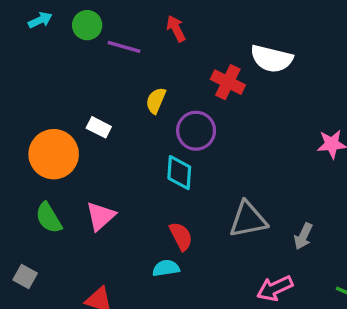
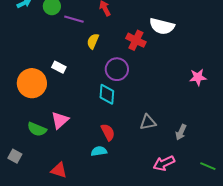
yellow semicircle: (156, 101) -> (93, 41), moved
green semicircle: (49, 218) -> (37, 129), moved, turned -36
gray triangle: (248, 220) -> (148, 122), size x0.7

